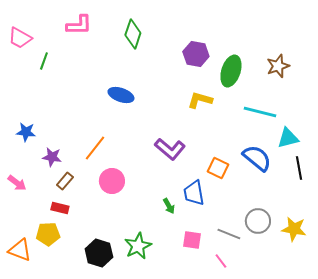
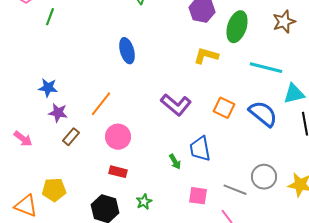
blue ellipse: (121, 95) -> (127, 51), turned 55
blue star: (26, 132) -> (48, 88), moved
orange square: (218, 168) -> (224, 108), moved
red rectangle: (60, 208) -> (118, 172), moved
green star: (138, 246) -> (144, 202), size x0.6

